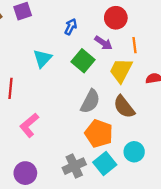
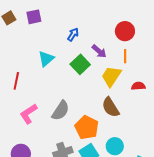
red circle: (116, 18) -> (125, 31), moved
gray semicircle: (90, 101) -> (61, 111), moved

